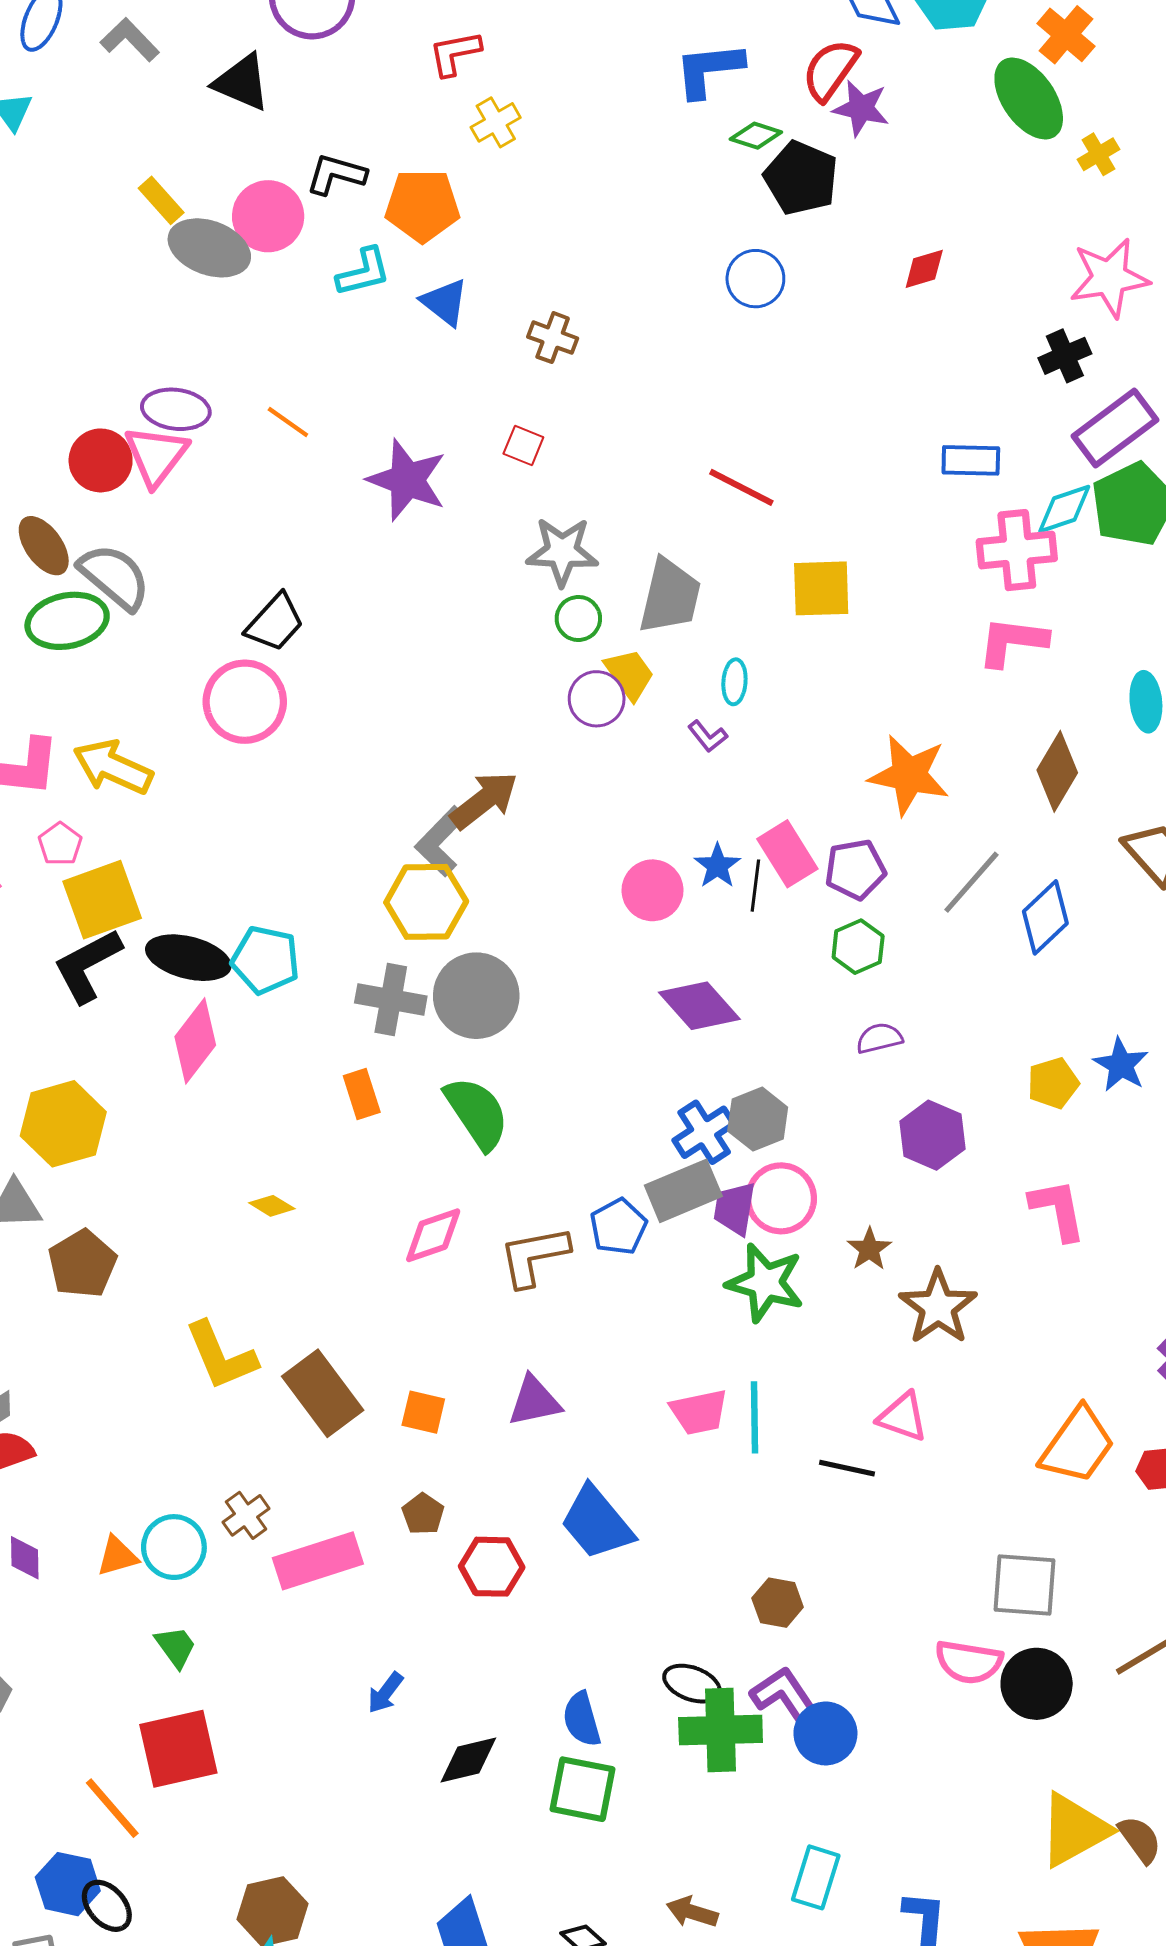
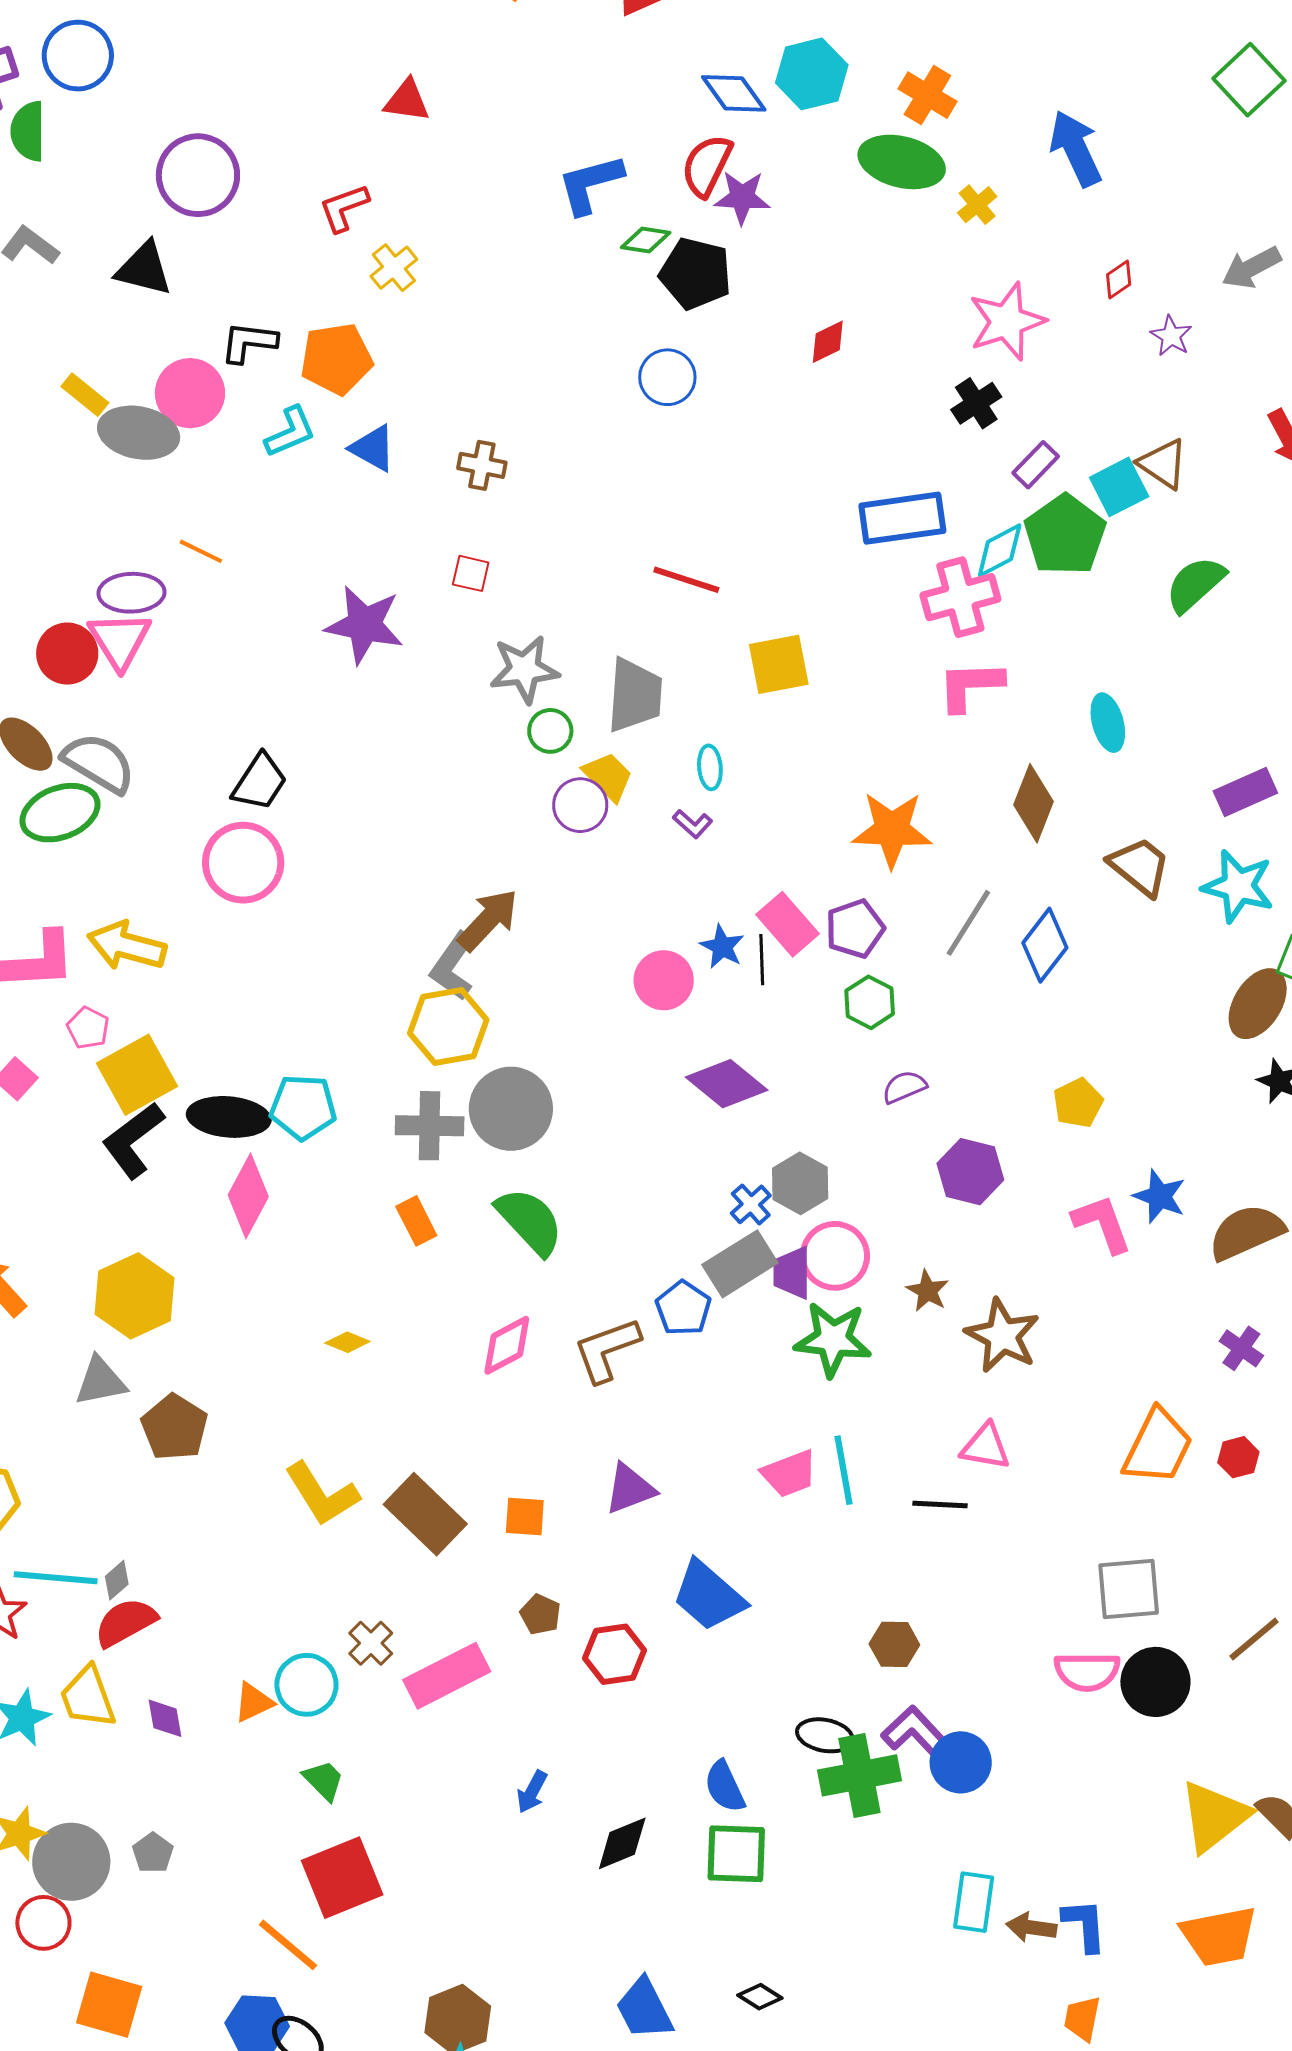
green ellipse: (1029, 99) -> (902, 162), turned -32
orange line: (288, 422) -> (201, 551), moved
purple rectangle: (1115, 428) -> (1036, 465), size x0.6
blue rectangle: (971, 460) -> (902, 518), size x1.5
blue star: (1121, 1065) -> (1160, 1196), moved
blue cross: (704, 1132) -> (751, 1204), size x0.7
brown arrow: (692, 1912) -> (1031, 1927), moved

